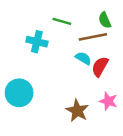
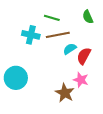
brown line: (93, 37) -> (58, 35), moved
cyan semicircle: (83, 58) -> (70, 49), turned -64
pink star: (108, 101) -> (81, 80), moved

